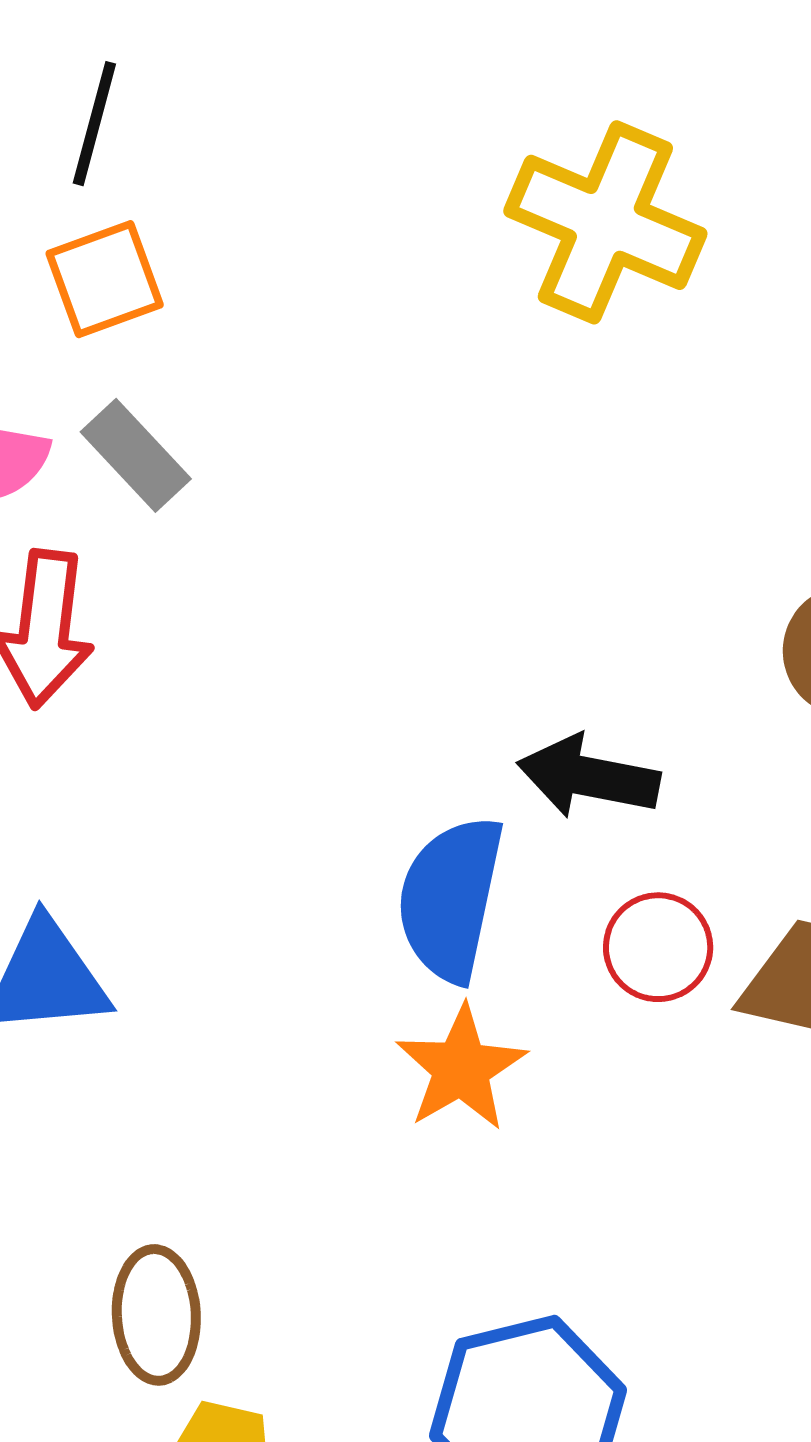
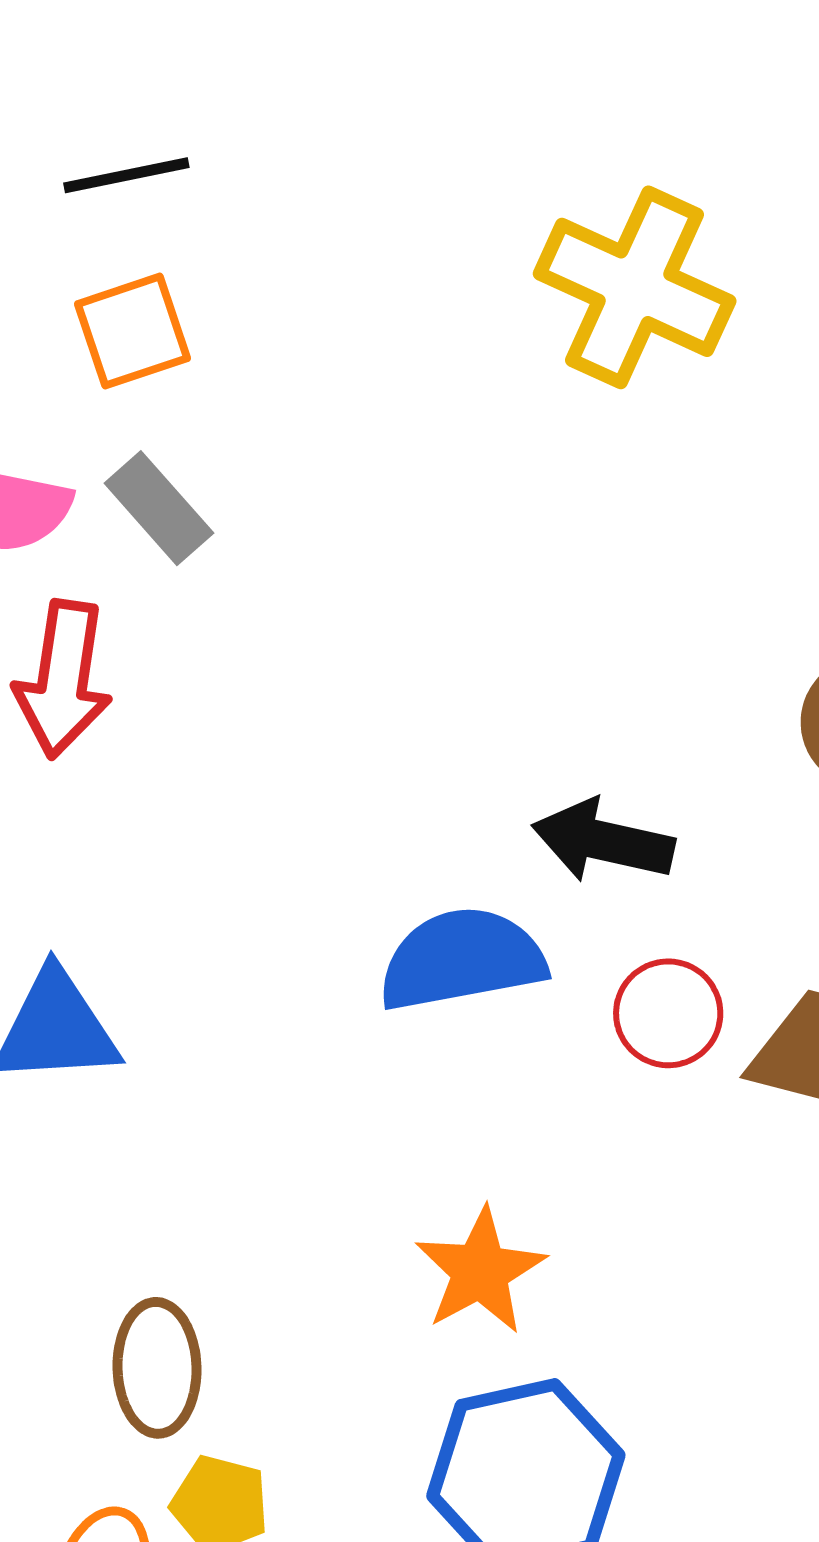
black line: (94, 124) -> (126, 175), turned 62
blue semicircle: (450, 899) -> (462, 959), turned 66
orange star: (461, 1068) -> (480, 1271), moved

